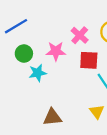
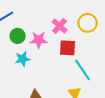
green circle: (24, 54) -> (18, 36), moved

